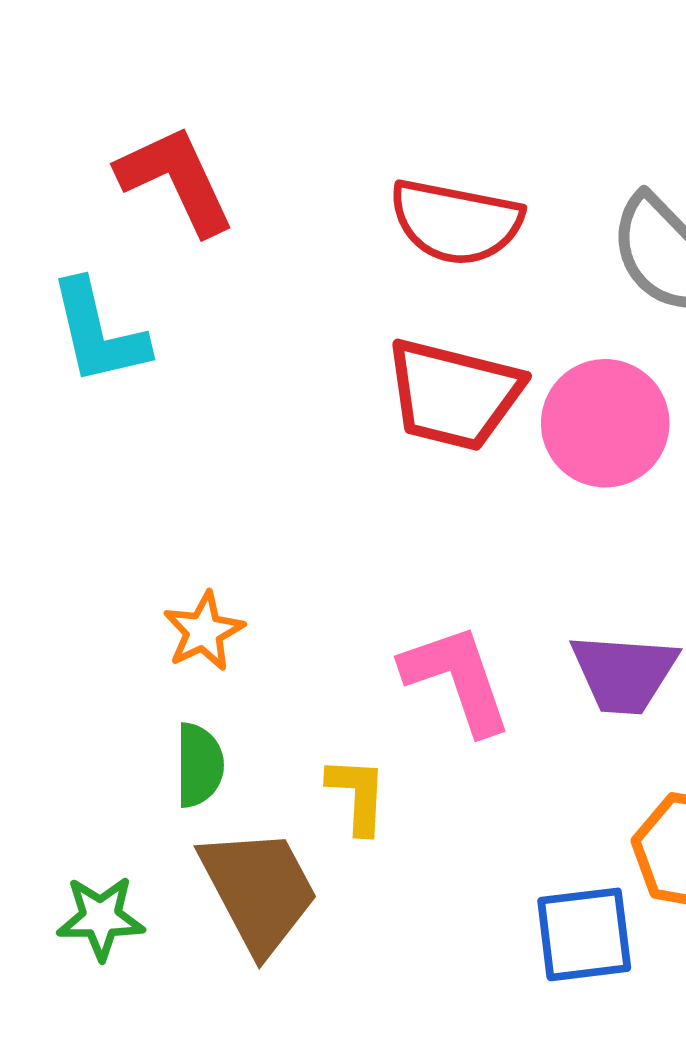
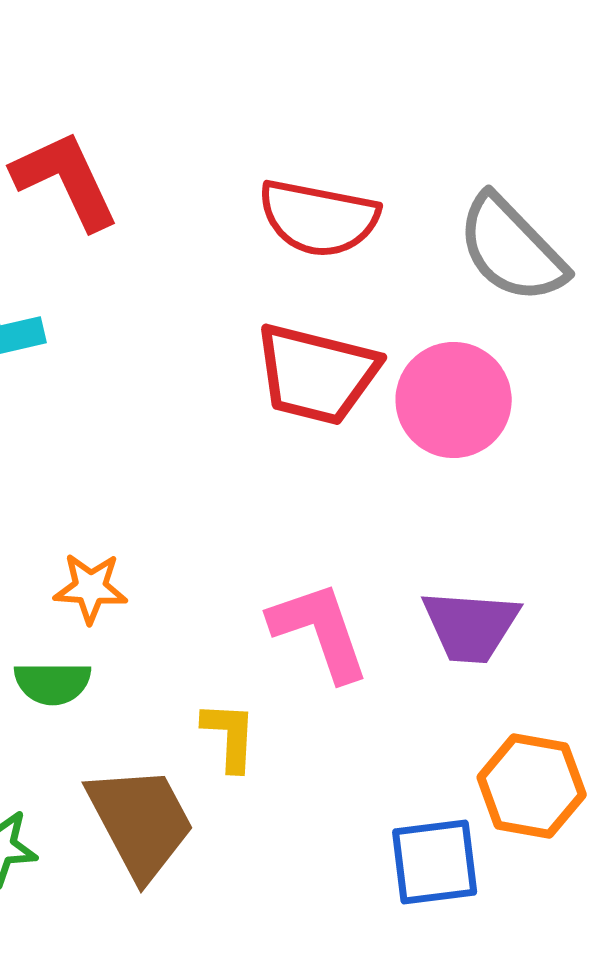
orange star: (204, 631) -> (91, 588), turned 30
green semicircle: (199, 765) -> (53, 683), moved, turned 90

